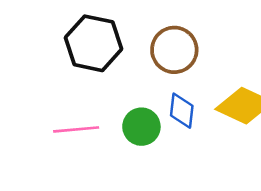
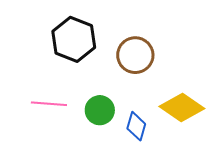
blue diamond: (182, 111) -> (136, 126), moved

